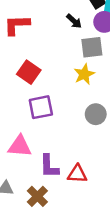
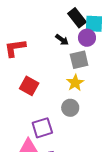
purple square: (41, 107) -> (42, 128), moved
gray circle: (96, 114) -> (70, 108), moved

